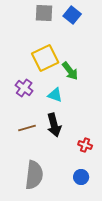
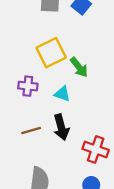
purple cross: (24, 88) -> (28, 86), turned -30
red cross: (85, 145) -> (96, 149), size x1.6

